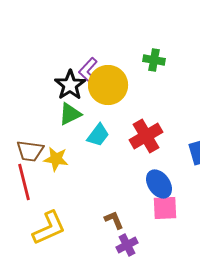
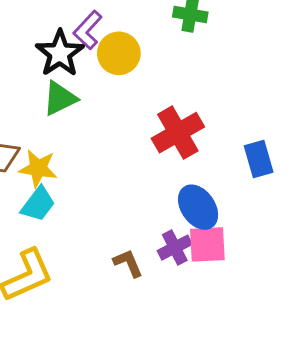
yellow circle: (108, 85) -> (119, 53), size x0.7
cyan trapezoid: (98, 135) -> (38, 204), moved
purple cross: (127, 245) -> (175, 248), moved

